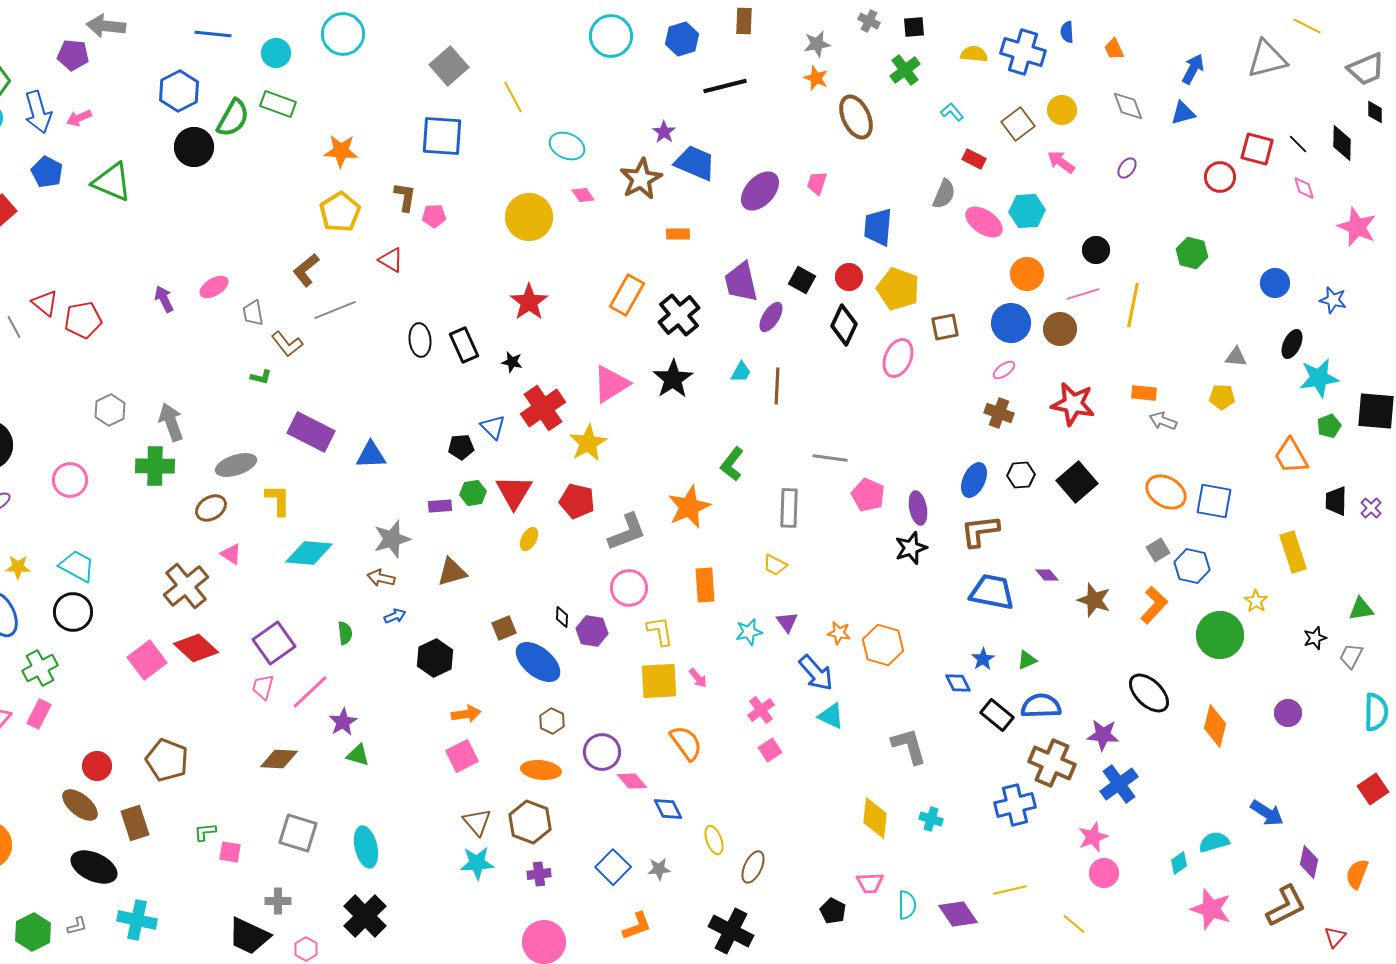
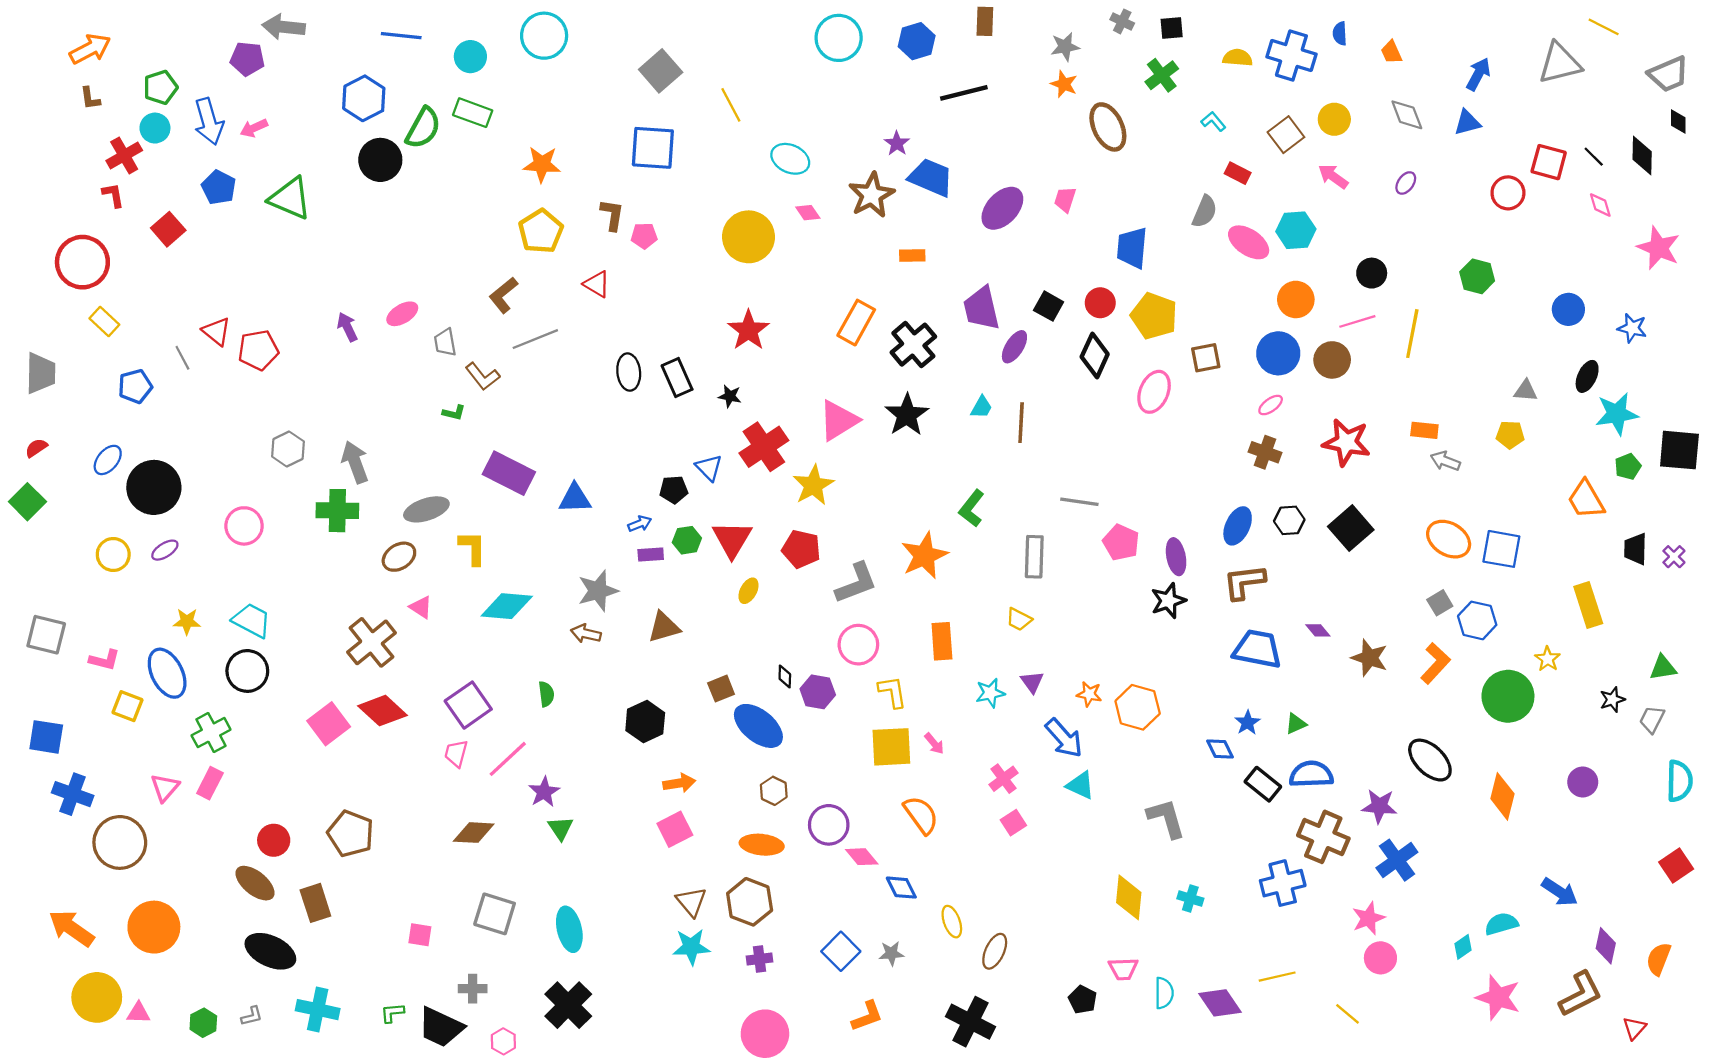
blue arrow: (395, 616) -> (640, 524), moved
green triangle: (358, 755) -> (561, 828), turned 40
green L-shape: (205, 832) -> (392, 1013), moved
green hexagon: (33, 932) -> (203, 1023), size x0.7

